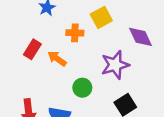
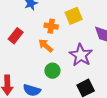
orange arrow: (57, 59) -> (46, 46), moved
purple star: (115, 65) -> (81, 55), turned -30

